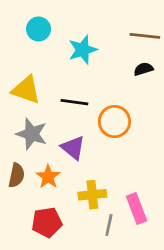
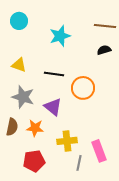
cyan circle: (39, 29) -> (19, 21), moved
yellow triangle: (26, 90) -> (19, 65), size x0.7
orange star: (48, 177) -> (35, 128), turned -30

